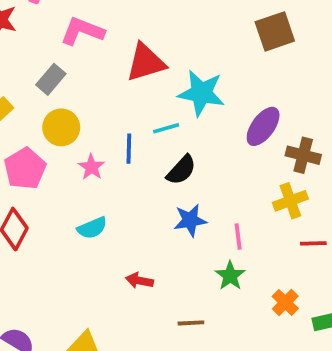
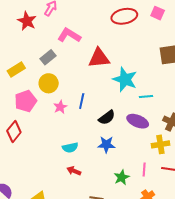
purple ellipse: (263, 126) -> (138, 121), moved, turned 65
cyan line: (166, 128) -> (146, 97), moved
cyan semicircle: (92, 228) -> (70, 148), moved
pink line: (238, 237) -> (144, 170), moved

